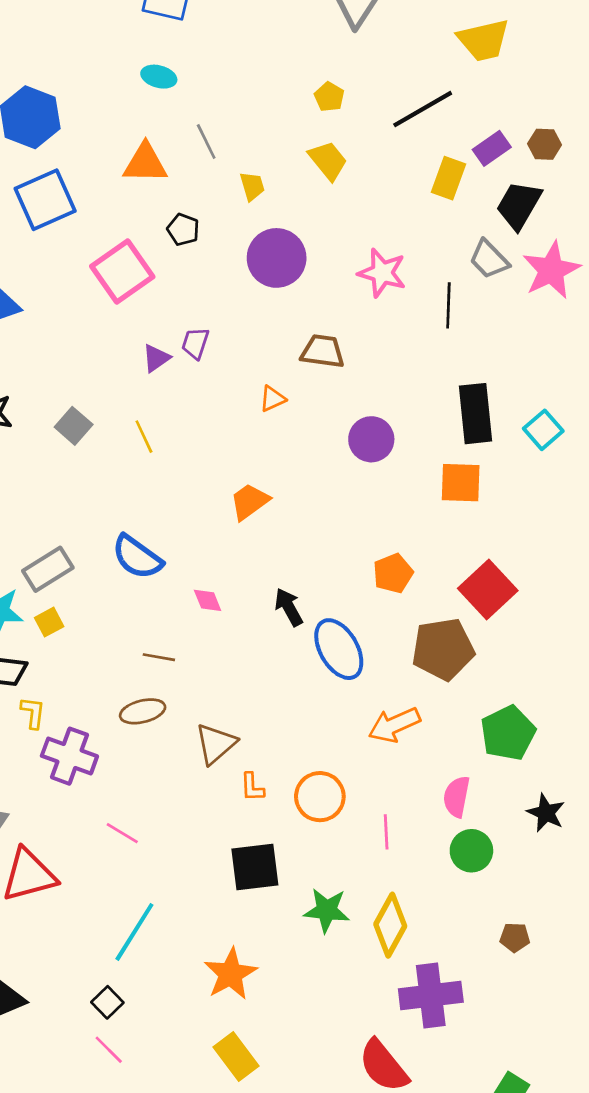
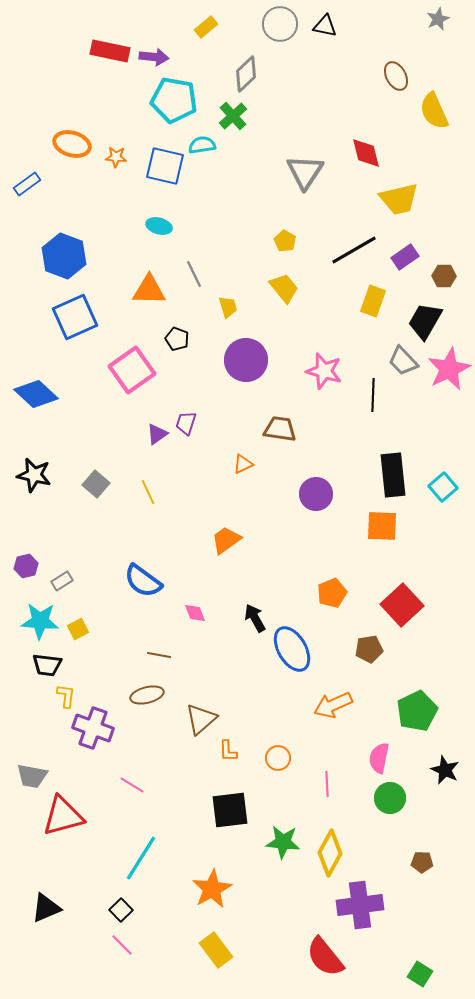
purple rectangle: (492, 148) -> (405, 257), moved
gray rectangle: (48, 569) -> (62, 581), moved, size x0.6
brown pentagon: (443, 649) -> (369, 649), size x0.6
orange circle: (320, 797) -> (278, 758), size x0.7

